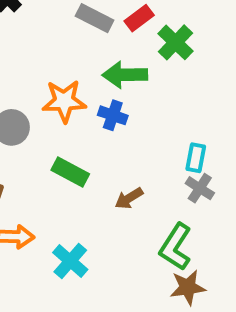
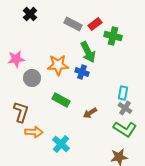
green cross: (176, 42) -> (113, 36), turned -30
green arrow: (125, 75) -> (88, 52), turned -115
green L-shape: (176, 247) -> (125, 129), moved, turned -90

